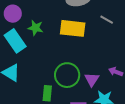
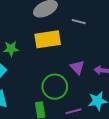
purple triangle: (92, 79) -> (77, 67), moved

